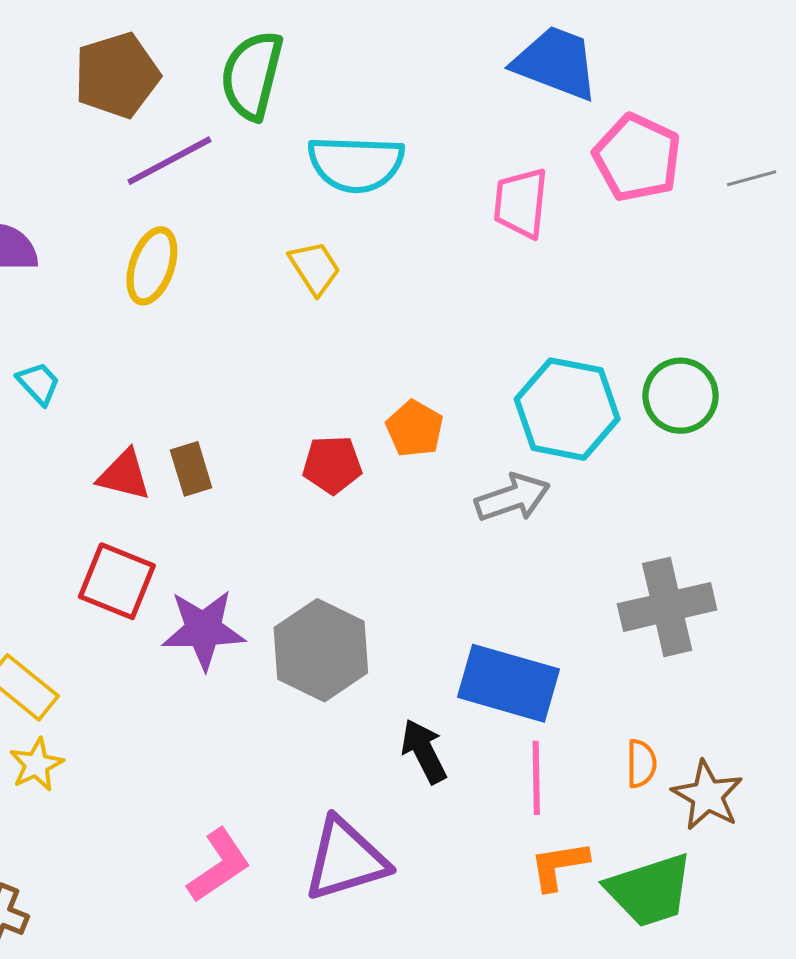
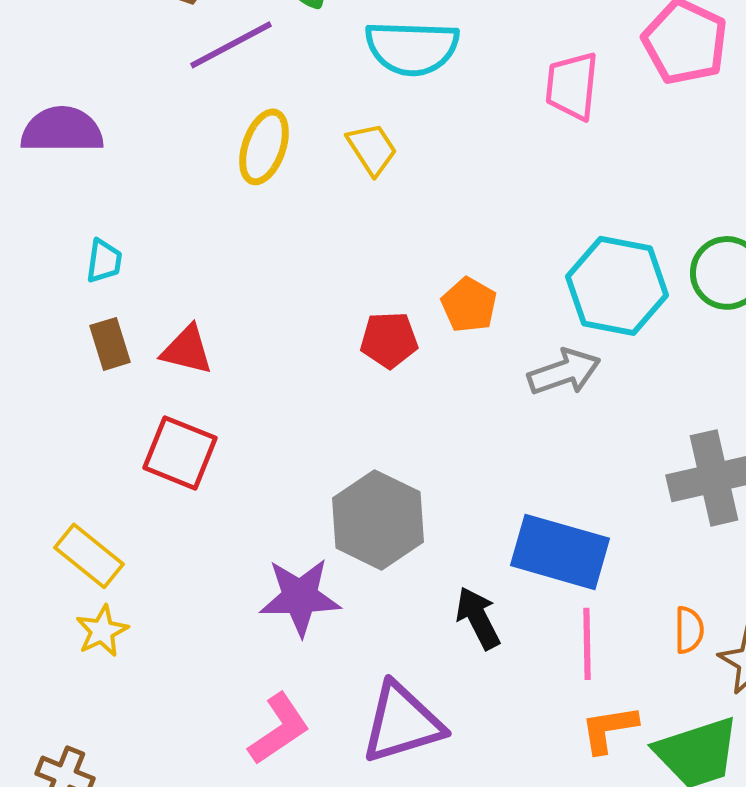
yellow ellipse: (152, 266) -> (264, 147), moved
cyan trapezoid: (39, 383) -> (104, 261), turned 51
brown rectangle: (191, 469) -> (110, 344), moved
purple star: (203, 630) -> (300, 597), moved

